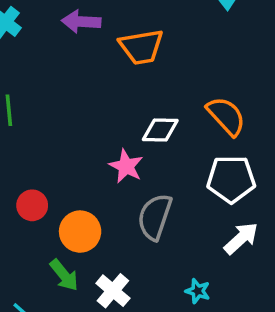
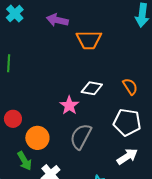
orange semicircle: (226, 116) -> (130, 86), size x0.7

